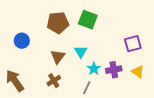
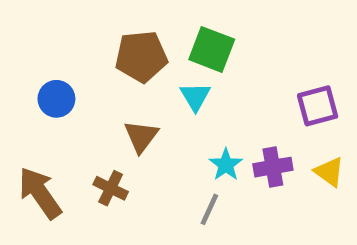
cyan triangle: (81, 52) -> (195, 96), moved
brown cross: (54, 81) -> (111, 188), moved, turned -32

